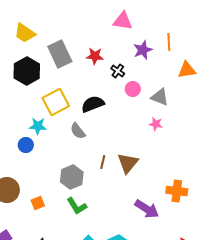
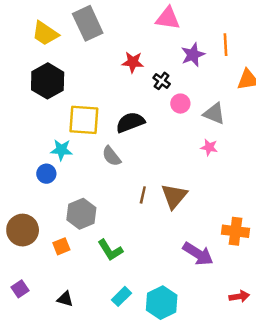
gray rectangle: (60, 54) -> (88, 23), moved
yellow square: (56, 102) -> (84, 120), turned 32
gray hexagon: (72, 177) -> (81, 214), moved

